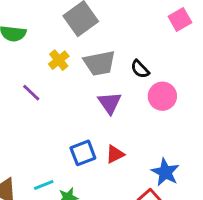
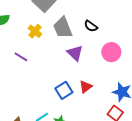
gray trapezoid: (99, 63) -> (63, 28), turned 90
pink circle: (162, 96) -> (111, 52), moved

